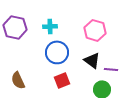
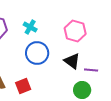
cyan cross: (50, 26) -> (30, 27), turned 32
red square: (62, 80) -> (23, 86), moved

